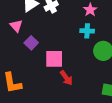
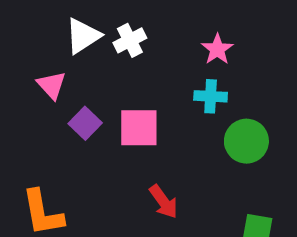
pink square: (54, 59) -> (139, 128), moved

